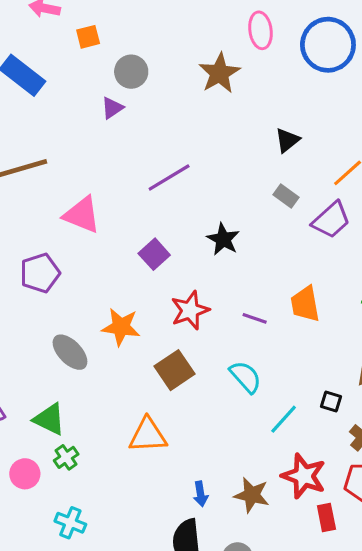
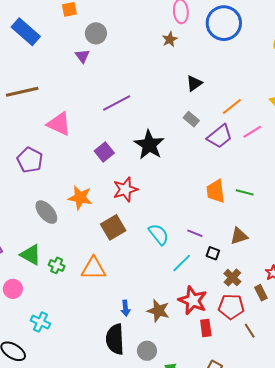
brown star: (219, 73) -> (170, 39), moved, size x0.6
purple triangle: (112, 108) -> (82, 56), turned -35
black star: (223, 239) -> (149, 145), size x1.4
purple pentagon: (40, 273) -> (30, 160), turned -30
orange trapezoid: (305, 304) -> (216, 191), moved
purple line: (255, 318) -> (195, 233), moved
green cross: (66, 457) -> (57, 265), moved, turned -35

